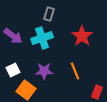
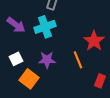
red star: (82, 36) -> (94, 41), moved

